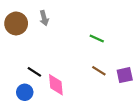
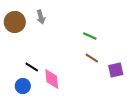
brown line: (99, 71) -> (92, 58), moved

